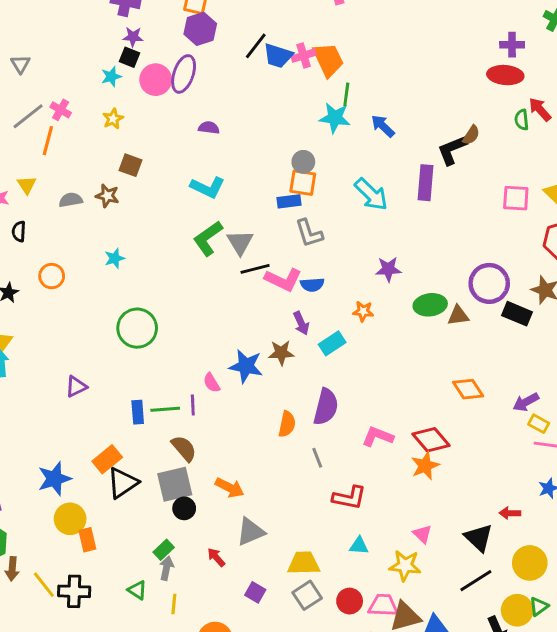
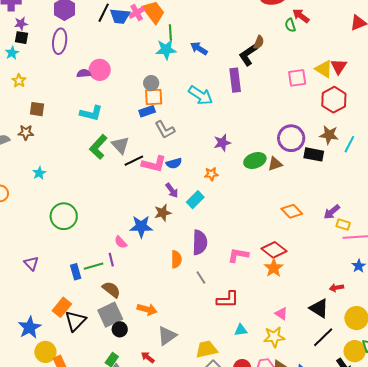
pink circle: (156, 80) -> (100, 70), moved
purple triangle: (76, 387) -> (31, 263), turned -35

